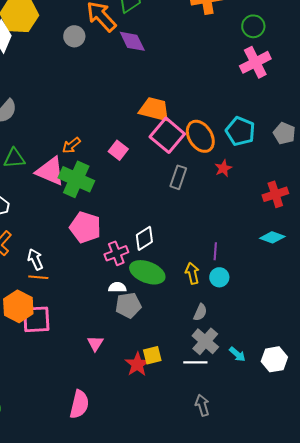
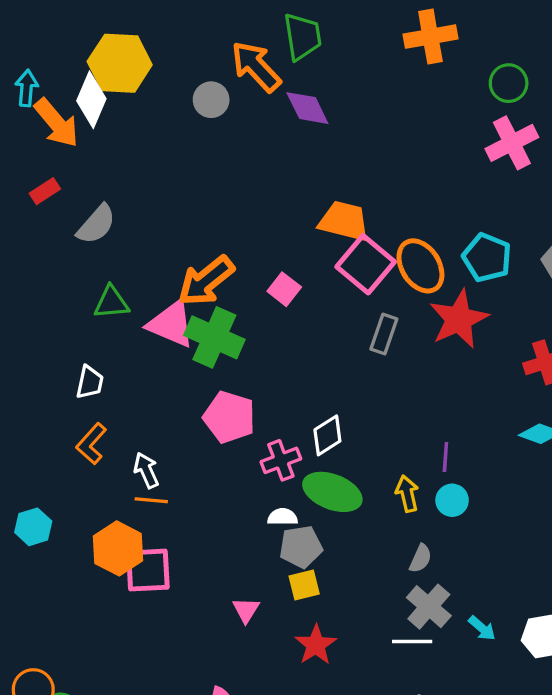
orange arrow: (71, 145) -> (206, 281), size x1.8
red star: (223, 168) -> (459, 319), size x2.0
yellow square: (152, 355) -> (304, 585), moved

